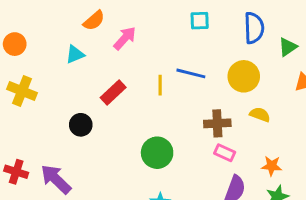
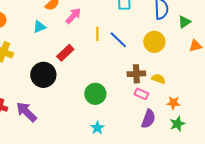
blue line: (191, 73) -> (118, 40), turned 30
yellow line: (160, 85) -> (97, 34), moved
yellow semicircle: (260, 115) -> (158, 79), moved
black circle: (81, 125) -> (43, 75), size x1.6

